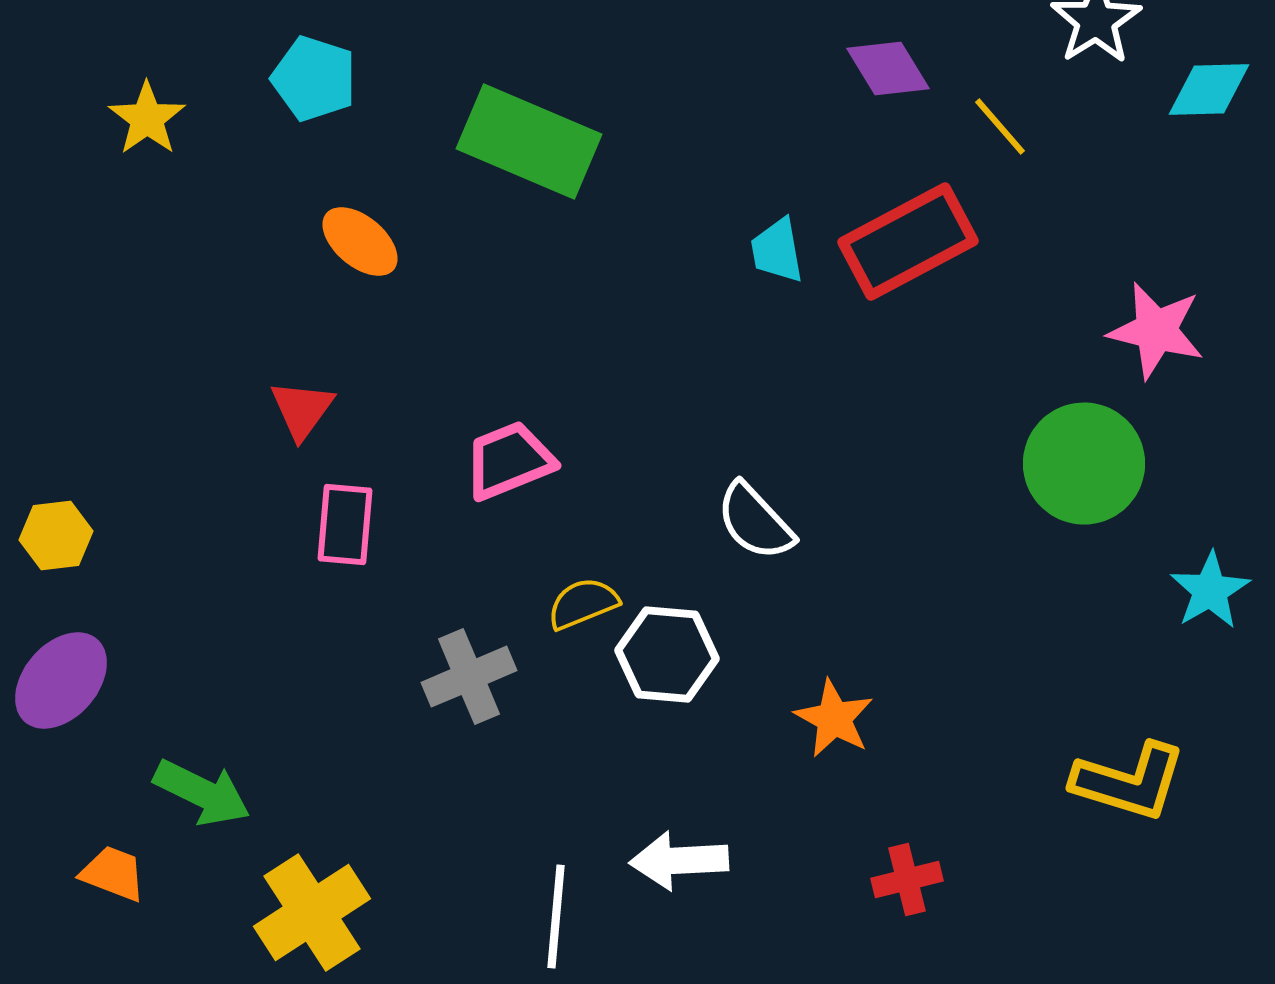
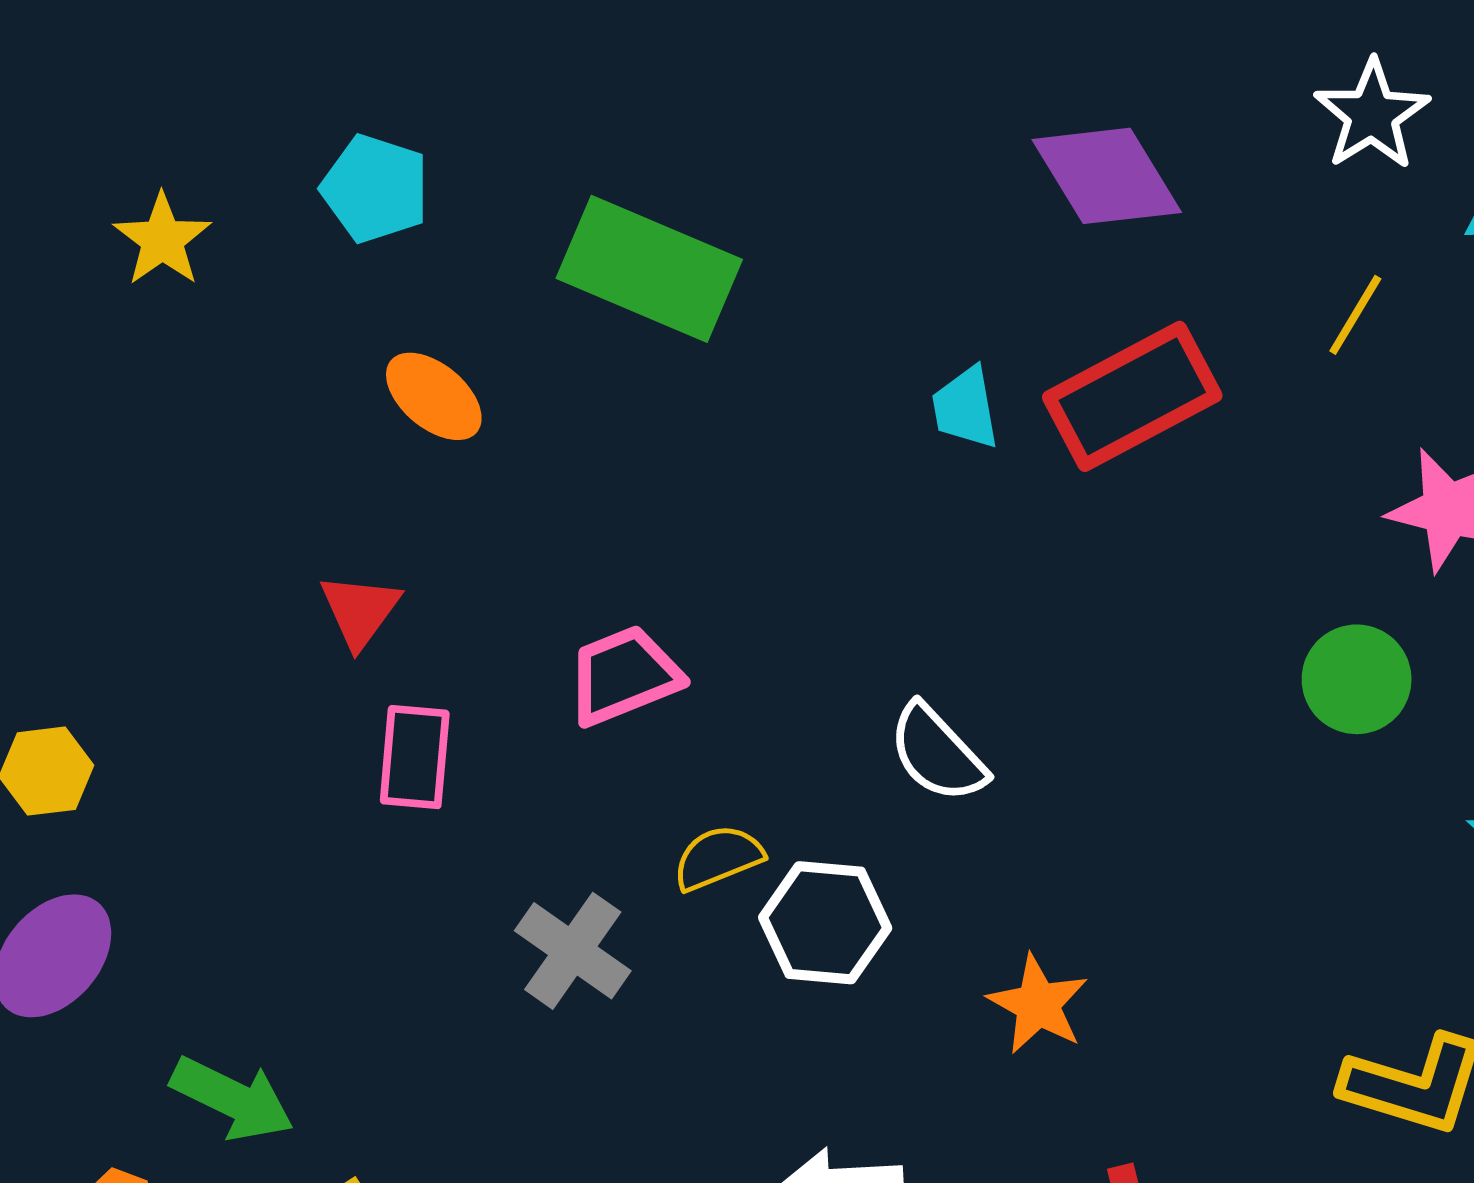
purple diamond: (888, 69) -> (1107, 176), size x1.4
yellow line: (1000, 127) -> (1355, 315), moved, turned 72
green circle: (1084, 464) -> (1357, 679), size x0.7
gray cross: (469, 677) -> (573, 951), turned -32

